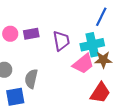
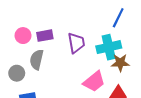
pink trapezoid: (83, 64) -> (94, 82), moved
gray semicircle: (31, 79) -> (37, 60), moved

